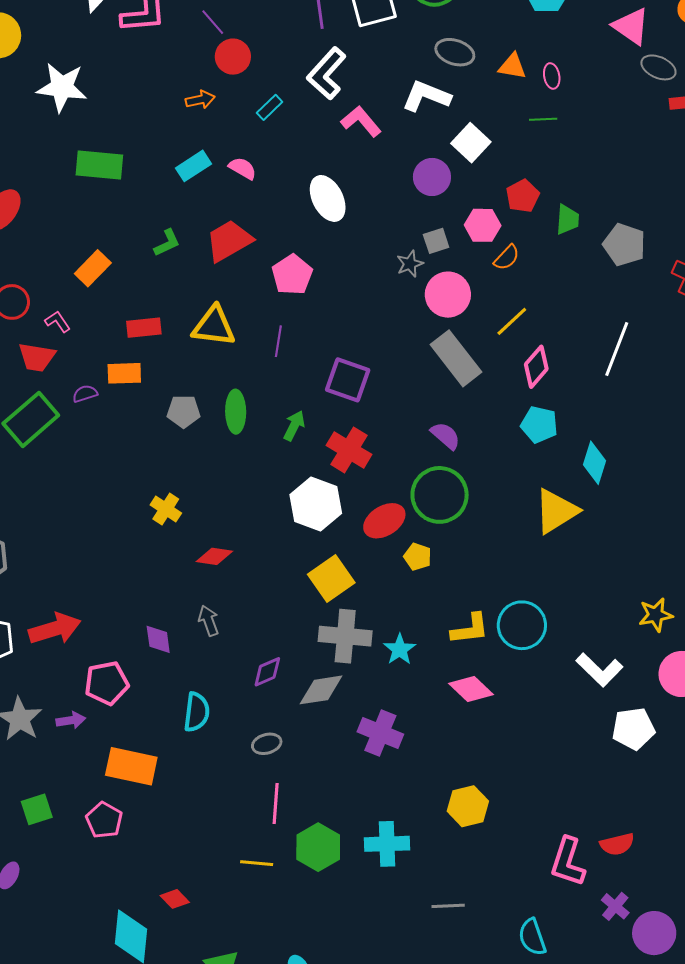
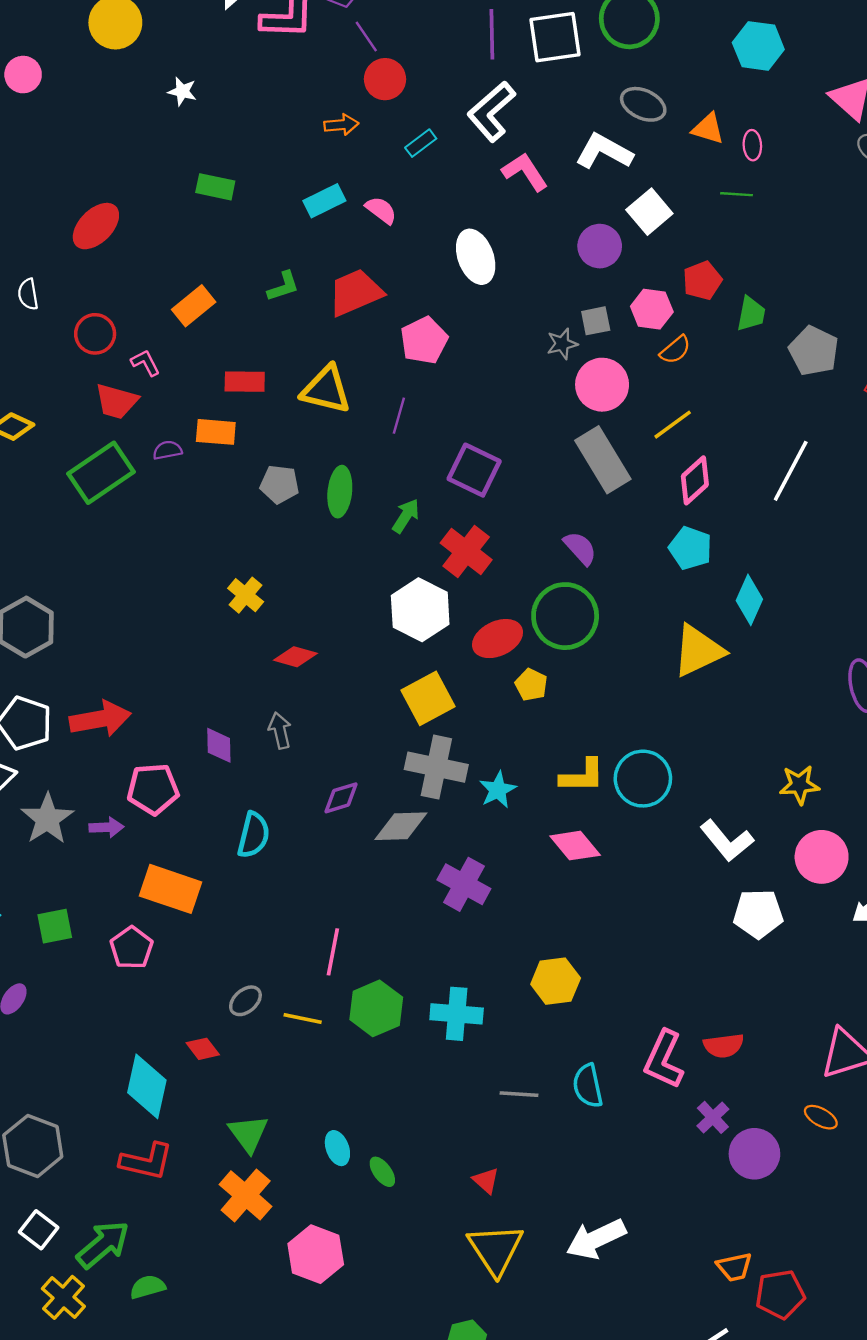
white star: (62, 87) -> (182, 91), size x0.5
green rectangle: (99, 165) -> (215, 187), size x0.7
gray ellipse: (267, 744) -> (245, 1001), moved, turned -32
cyan semicircle: (532, 937) -> (588, 1086), moved

